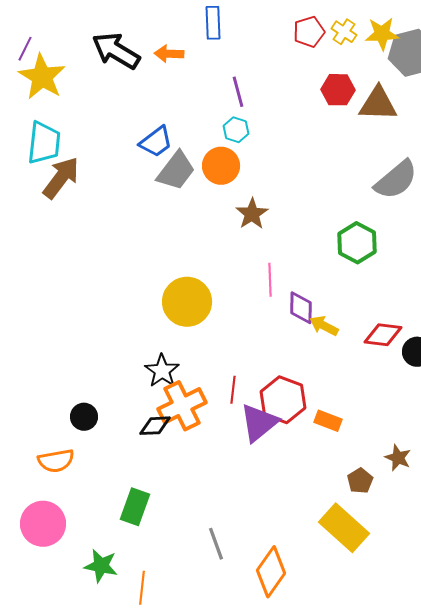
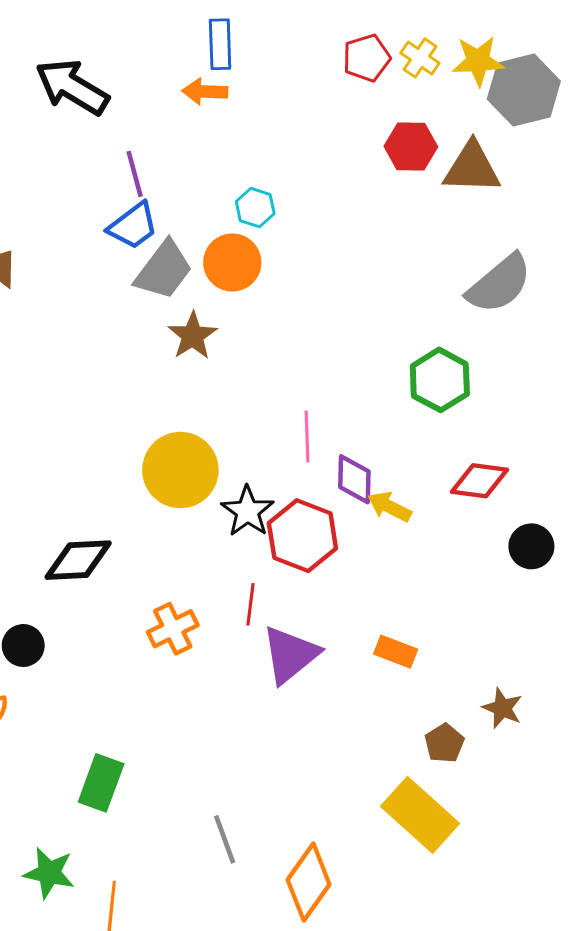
orange arrow: (169, 54) -> (205, 92), moved
purple line: (238, 92) -> (135, 174), moved
brown star: (252, 214) -> (193, 336), moved
red diamond: (383, 335) -> (479, 481), moved
black star: (162, 371) -> (248, 511), moved
red hexagon: (283, 400) -> (302, 536), moved
orange cross: (182, 406) -> (173, 629), size x0.7
black diamond: (155, 426) -> (78, 560), moved, size x1.4

